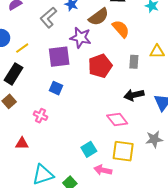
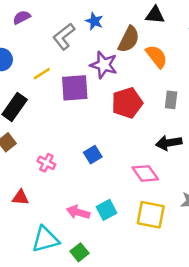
brown semicircle: (99, 17) -> (129, 39), turned -30
yellow line: (22, 48) -> (42, 74), moved
blue square: (56, 88) -> (93, 155), moved, turned 32
pink arrow: (103, 170) -> (78, 212), moved

